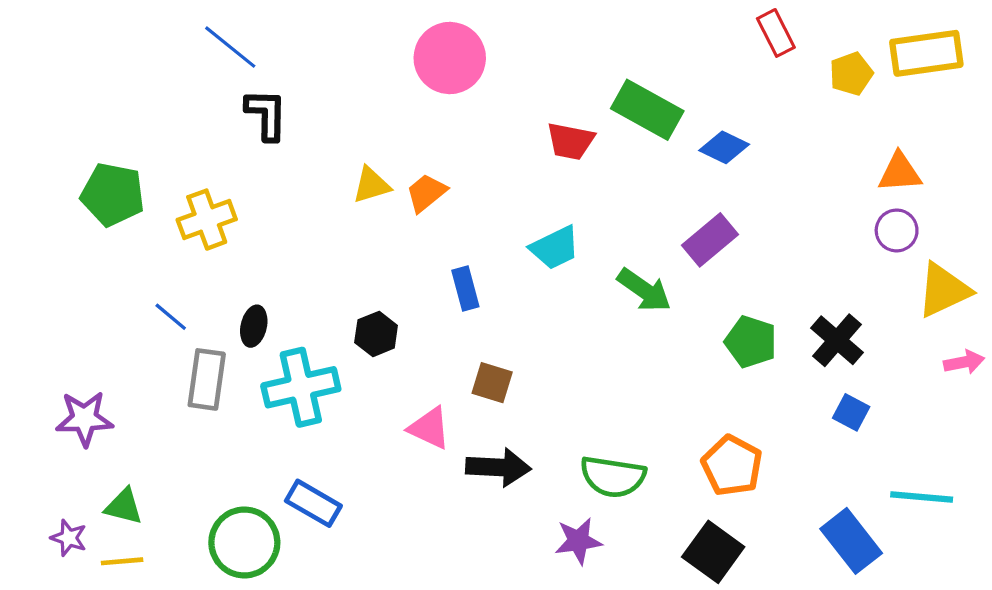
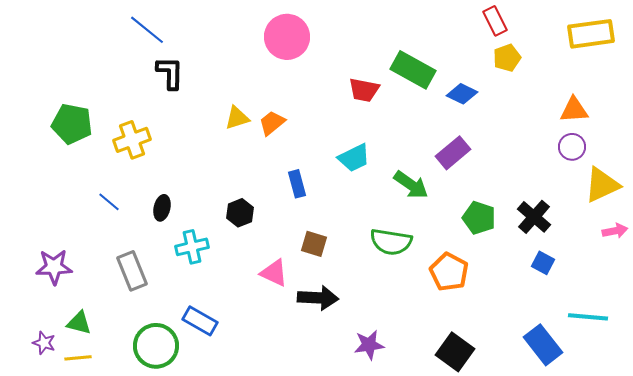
yellow pentagon: (851, 74) -> (507, 58), moved
gray rectangle: (207, 379) -> (132, 271), moved, turned -30
cyan cross: (301, 387) -> (192, 247), size x0.7
orange pentagon: (732, 466) -> (449, 272), moved
green semicircle: (613, 477) -> (391, 242), moved

